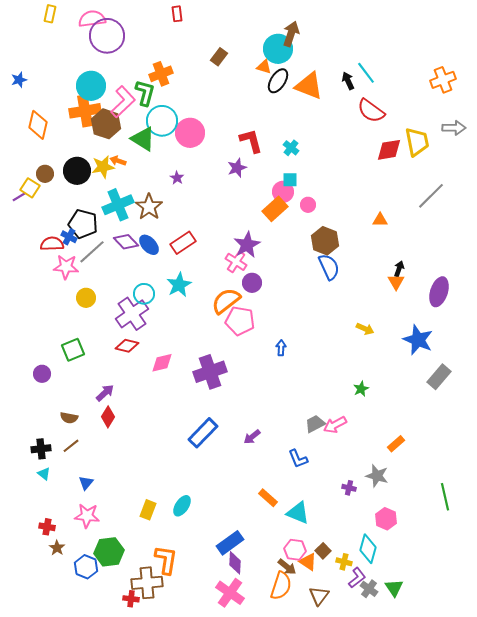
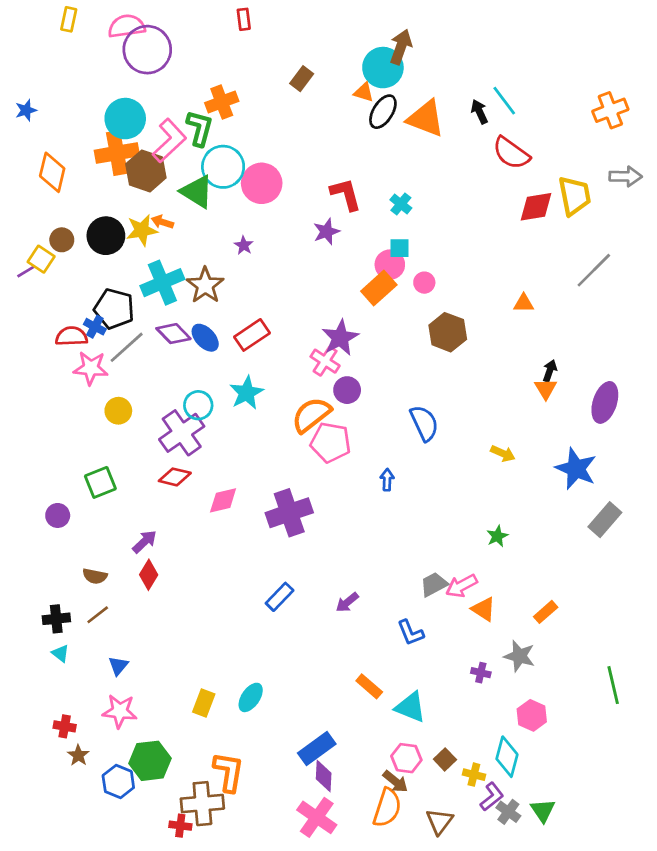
blue semicircle: (329, 267) -> (424, 423), moved
blue rectangle: (203, 433) -> (280, 597), size x0.7
orange triangle: (308, 562) -> (484, 609), moved

